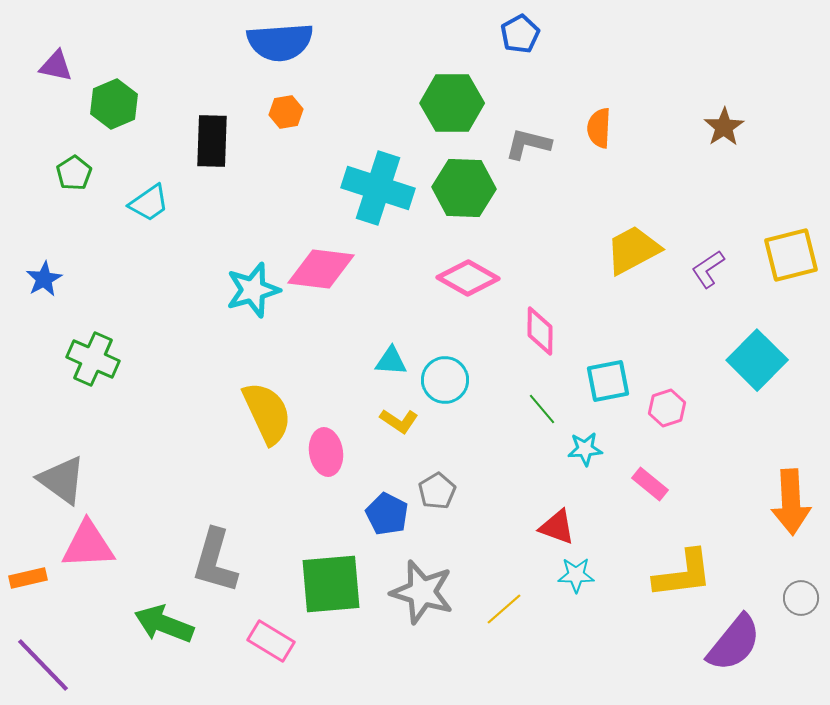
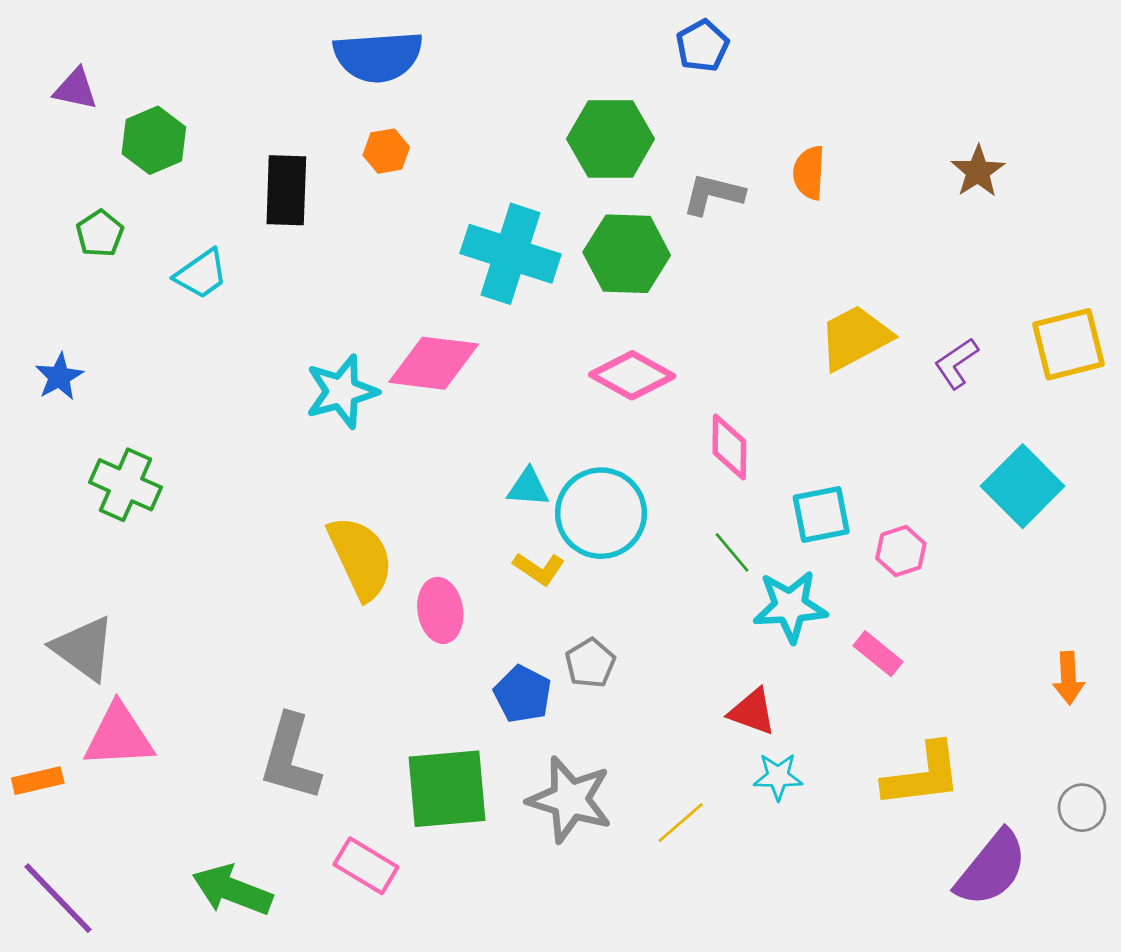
cyan circle: (445, 380) -> (601, 513), size x1.4
cyan star: (585, 449) -> (790, 606), size x1.6
orange arrow: (791, 502) -> (1068, 678), size x0.6
green arrow: (164, 624) -> (232, 890), moved

